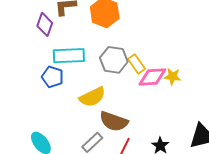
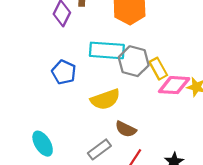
cyan rectangle: (69, 56) -> (107, 50), moved
brown semicircle: (114, 121) -> (126, 129), size x0.7

